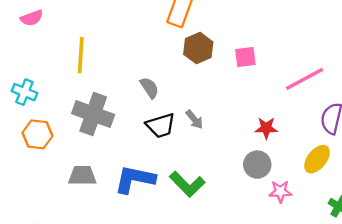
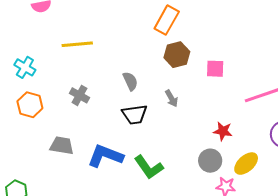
yellow line: (81, 55) -> (77, 44), turned 72
gray cross: (93, 114) -> (80, 95), size x0.6
gray arrow: (194, 119) -> (171, 98), moved
yellow ellipse: (317, 159) -> (246, 164), moved

